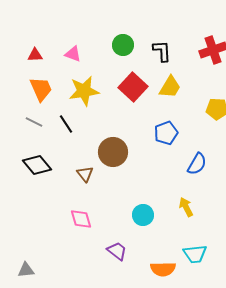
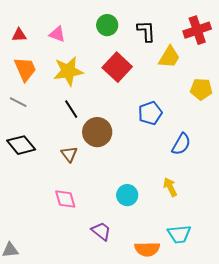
yellow trapezoid: (170, 87) -> (169, 57), moved
black line: (66, 124) -> (71, 109), moved

